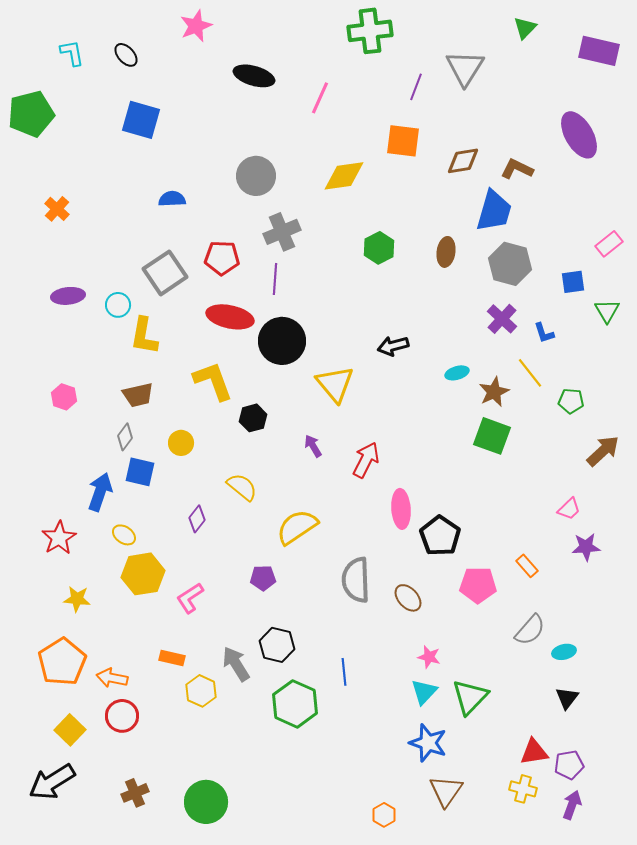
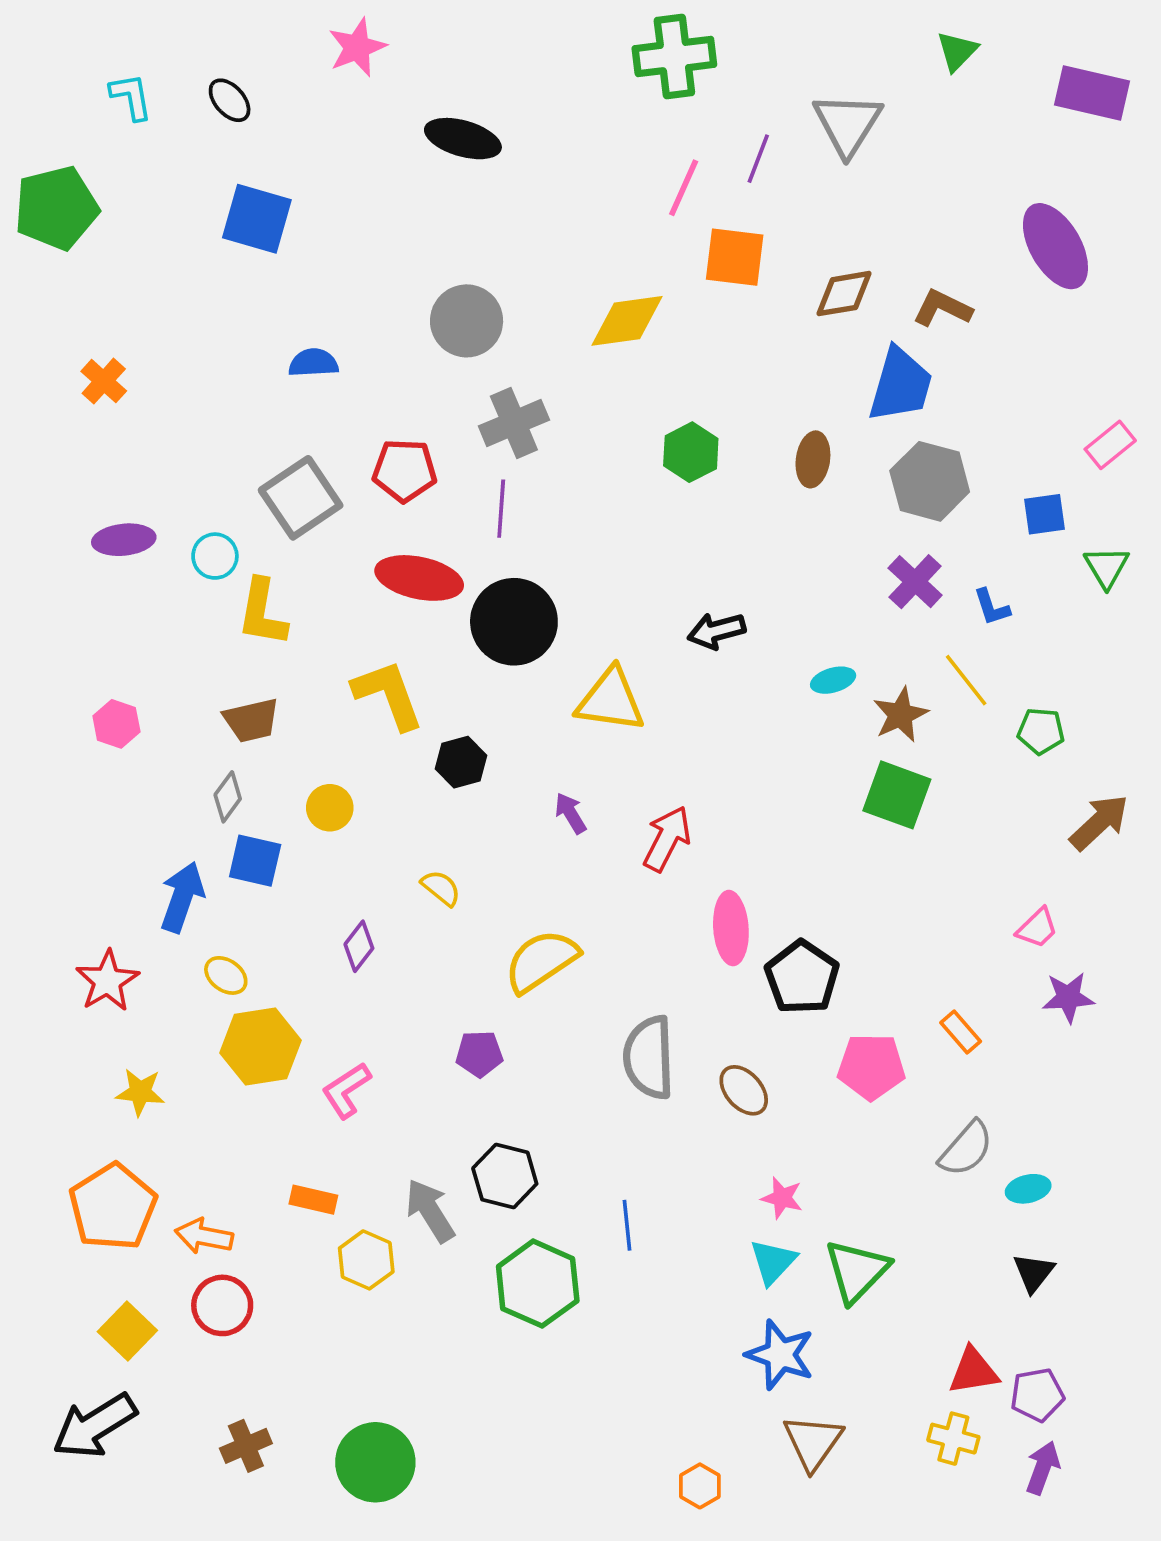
pink line: (320, 98) -> (684, 188), moved
yellow triangle: (335, 384) -> (611, 700), turned -42
yellow semicircle: (242, 487) -> (441, 888), size x0.7

